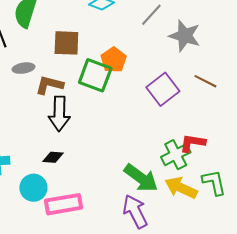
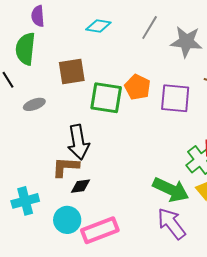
orange pentagon: (114, 60) -> (138, 87), moved
brown L-shape: (49, 85) -> (66, 167), moved
purple square: (163, 89) -> (175, 98), turned -36

